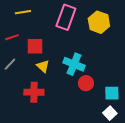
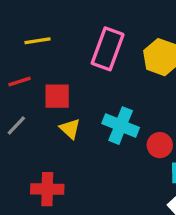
red circle: (86, 83) -> (160, 145), moved
red cross: (34, 92) -> (47, 189), moved

